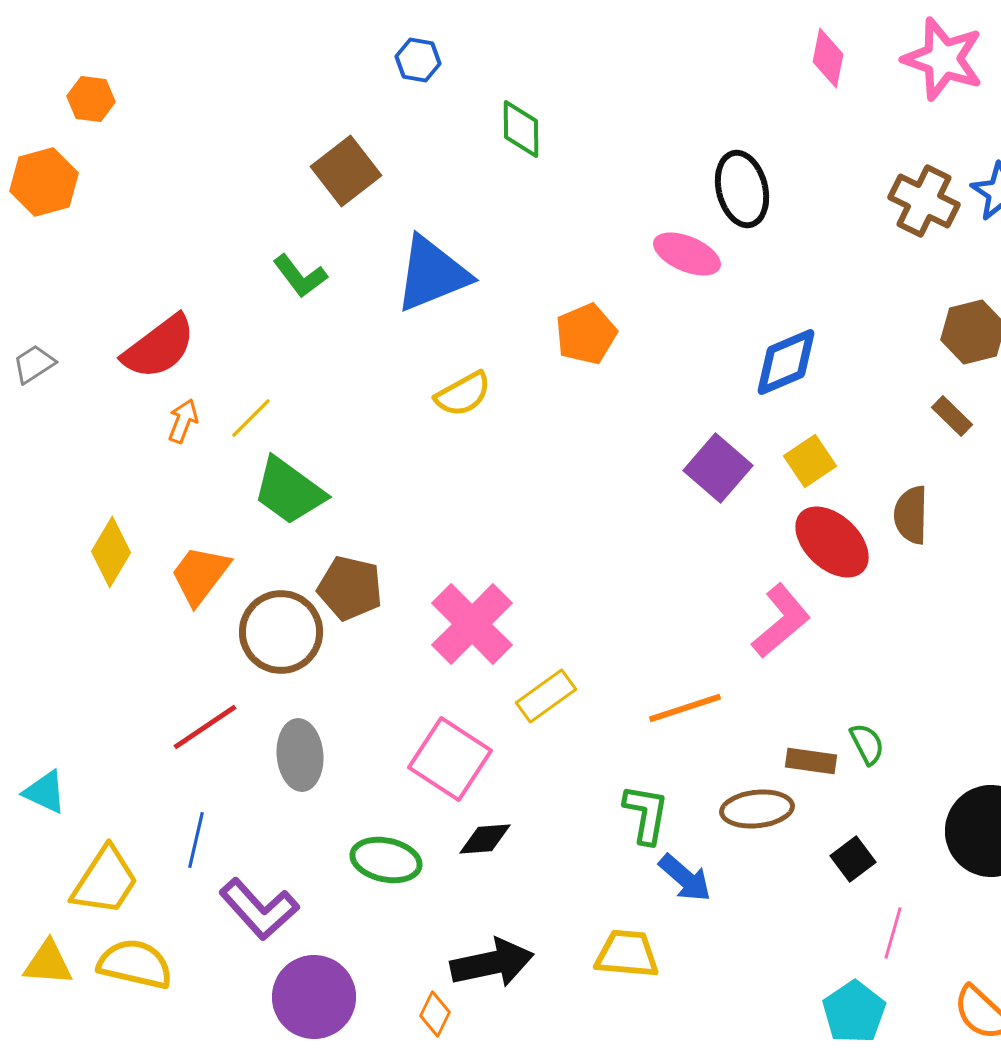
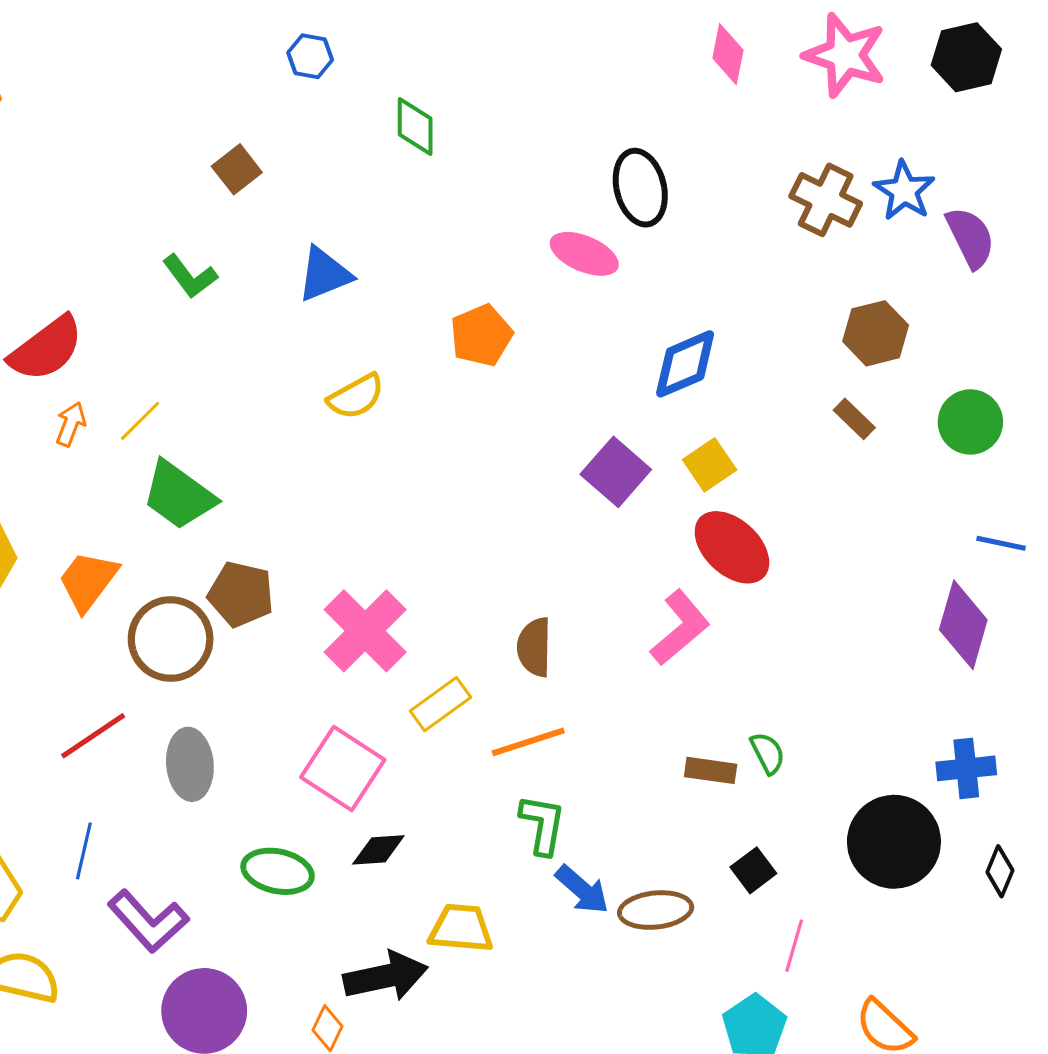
brown square: (346, 171) -> (237, 169), size x0.7
blue triangle: (432, 274) -> (324, 274), size x0.7
brown semicircle: (911, 515) -> (534, 647), moved
orange line: (685, 708) -> (528, 742), moved
brown ellipse: (757, 809) -> (656, 910), moved
yellow trapezoid: (627, 954) -> (461, 928), moved

